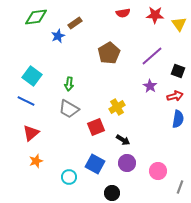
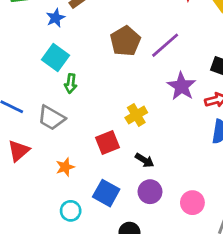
purple line: (152, 56) -> (165, 45), moved
cyan square: (32, 76) -> (56, 58), moved
purple star: (150, 86) -> (181, 86), size x1.5
gray trapezoid: (69, 109) -> (51, 118), moved
orange star: (36, 161) -> (65, 167), moved

